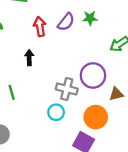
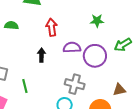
purple semicircle: (66, 22) -> (72, 47), moved, turned -132
purple circle: (93, 75) -> (95, 56), moved

